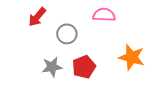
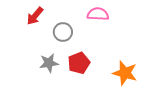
orange star: (132, 57) -> (125, 73), moved

